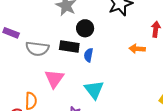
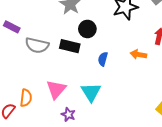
blue semicircle: (89, 55) -> (103, 59), moved
pink triangle: (54, 79) -> (56, 89), moved

